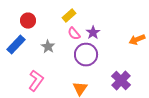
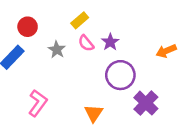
gray star: (48, 47) -> (57, 50), moved
purple circle: (86, 55) -> (120, 75), moved

